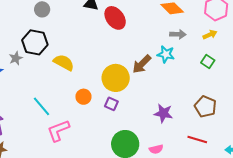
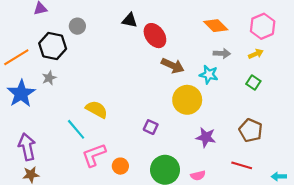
black hexagon: (35, 42) -> (53, 46), moved
yellow semicircle: (64, 63) -> (97, 109), moved
brown arrow: (142, 64) -> (173, 66), moved, turned -110
yellow circle: (116, 78) -> (187, 100), moved
orange circle: (83, 97) -> (120, 166), moved

